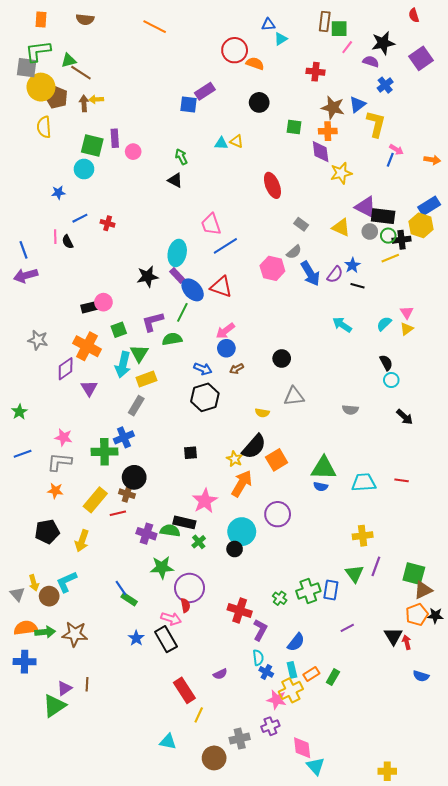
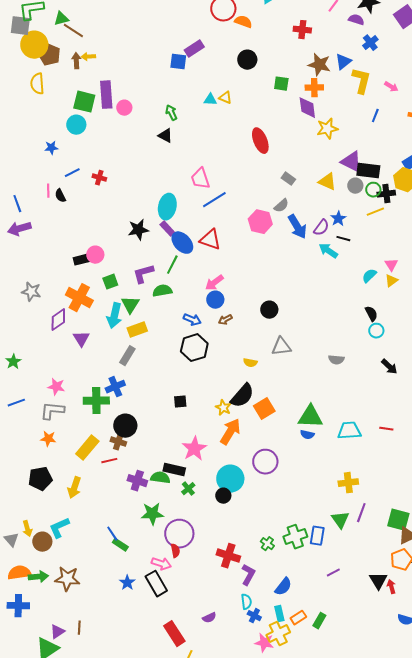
purple rectangle: (115, 138) -> (106, 95), size x1.5
pink arrow: (396, 150) -> (391, 87), moved
cyan arrow: (342, 325) -> (328, 251), moved

